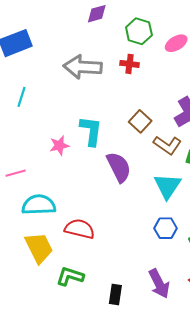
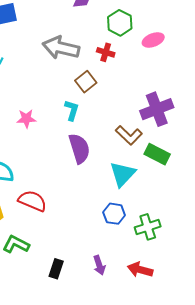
brown square: (140, 121) -> (86, 82), moved
cyan L-shape: (91, 131) -> (72, 110), moved, size x0.7
purple arrow: (159, 284) -> (99, 265), size x0.7

